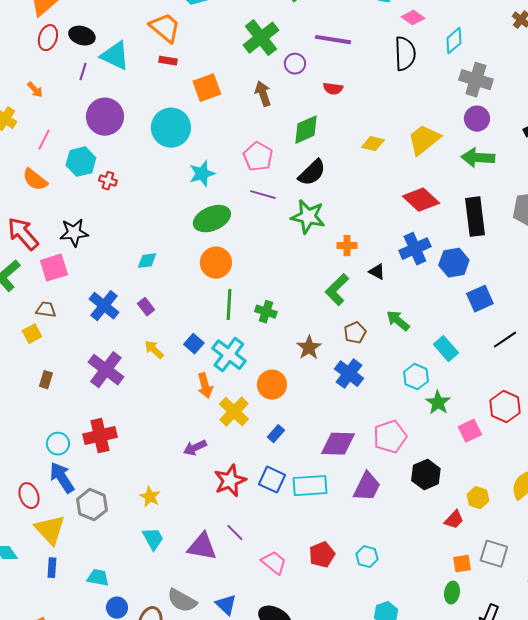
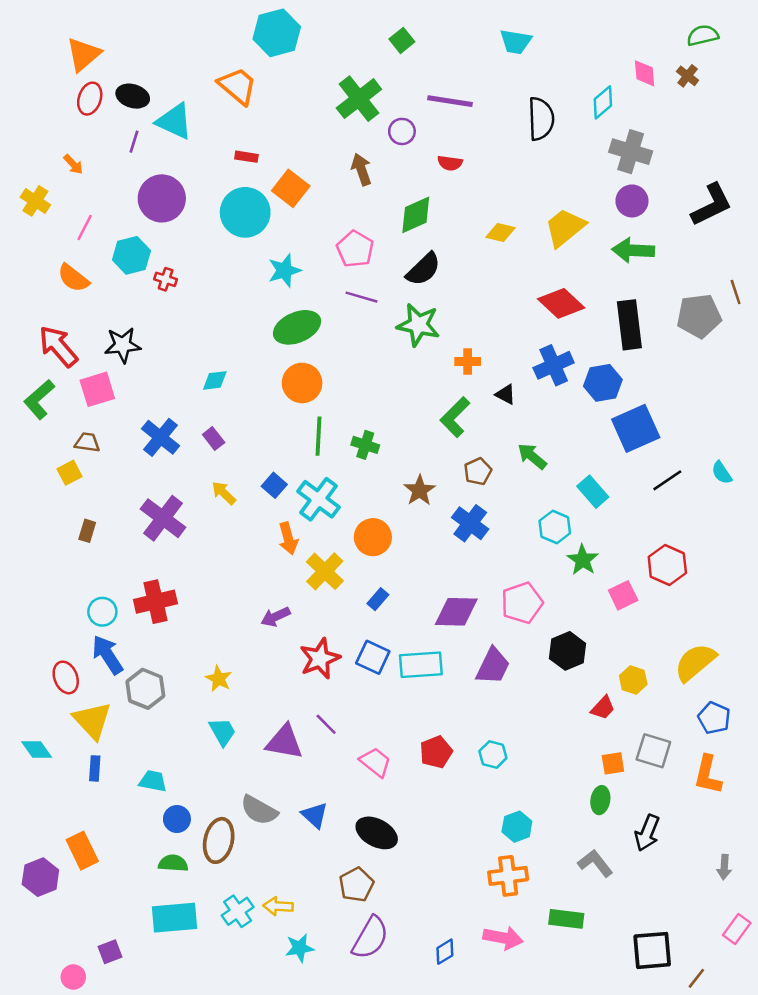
pink diamond: (413, 18) -> (645, 73), moved, turned 50
red rectangle: (168, 61) -> (246, 157), moved
orange square: (207, 88) -> (291, 188), moved, turned -32
blue square: (480, 299) -> (636, 428), size x1.4

